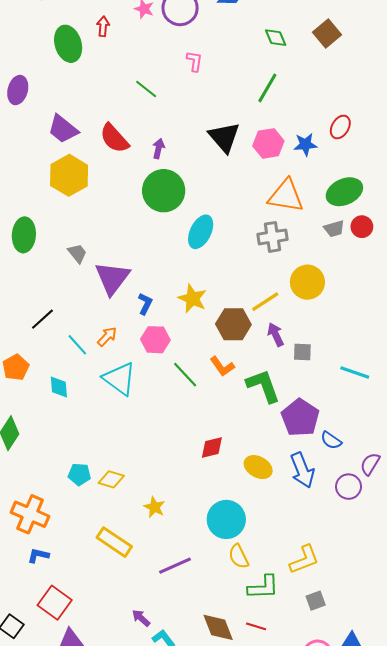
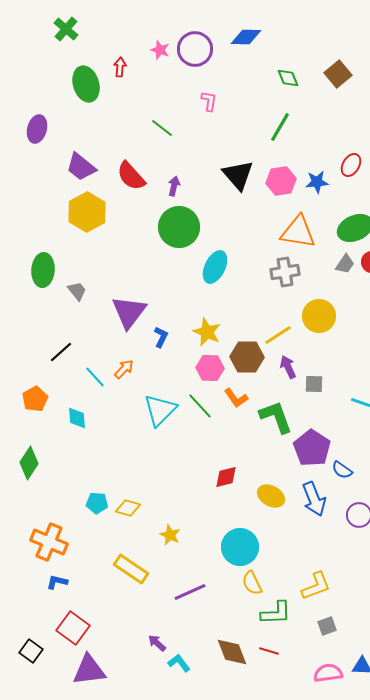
gray trapezoid: (334, 229) -> (345, 264), turned -40
gray trapezoid: (77, 253) -> (77, 291), moved
pink hexagon: (155, 340) -> (210, 368), moved
cyan triangle: (119, 379) -> (160, 410), moved, turned 39

